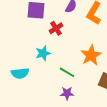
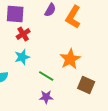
red cross: (56, 28) -> (23, 34), moved

